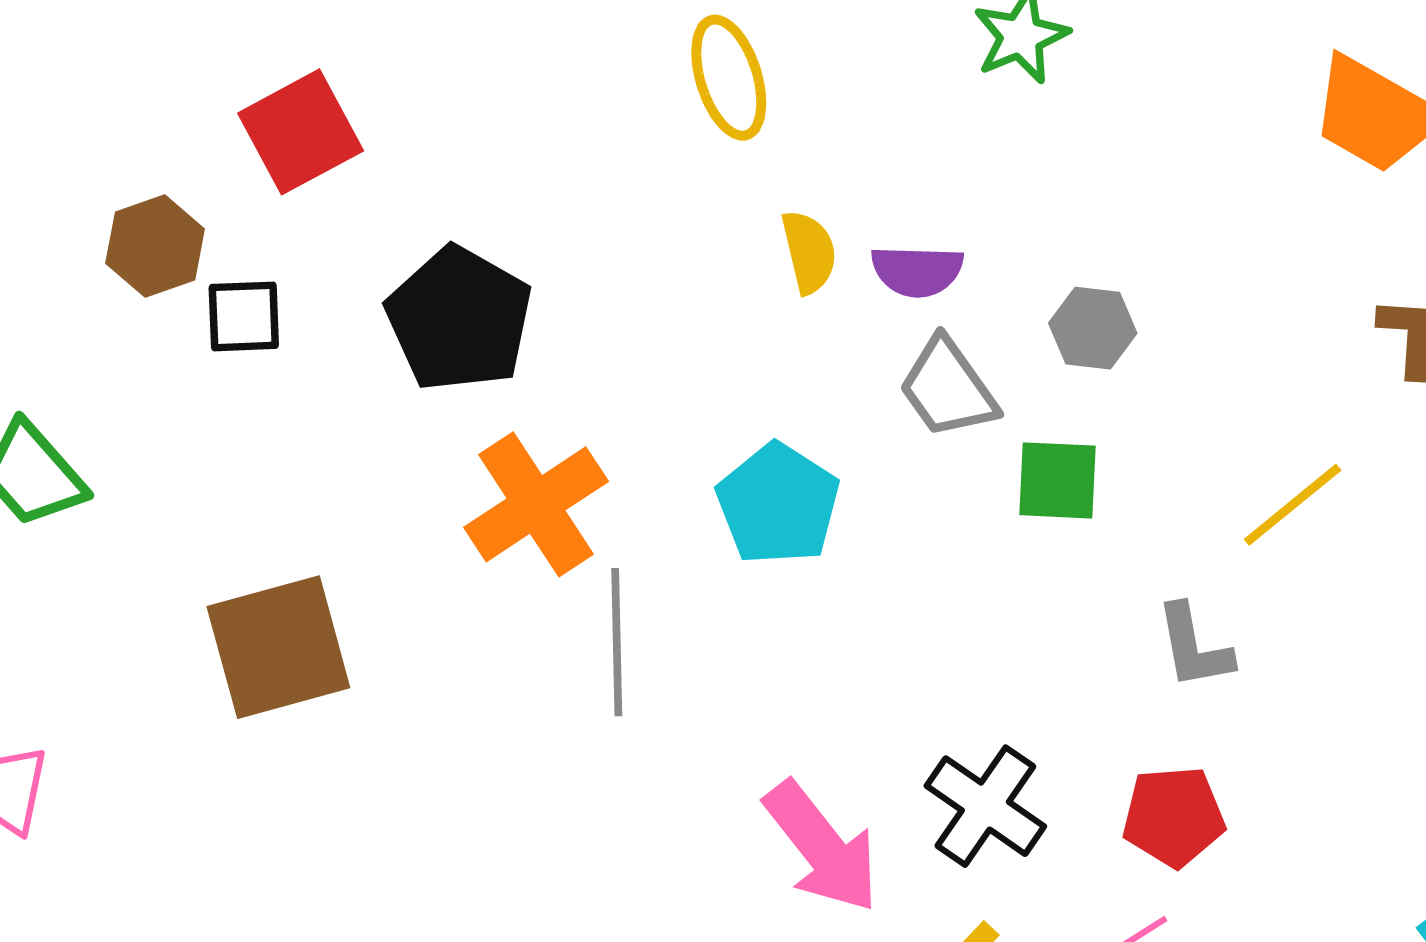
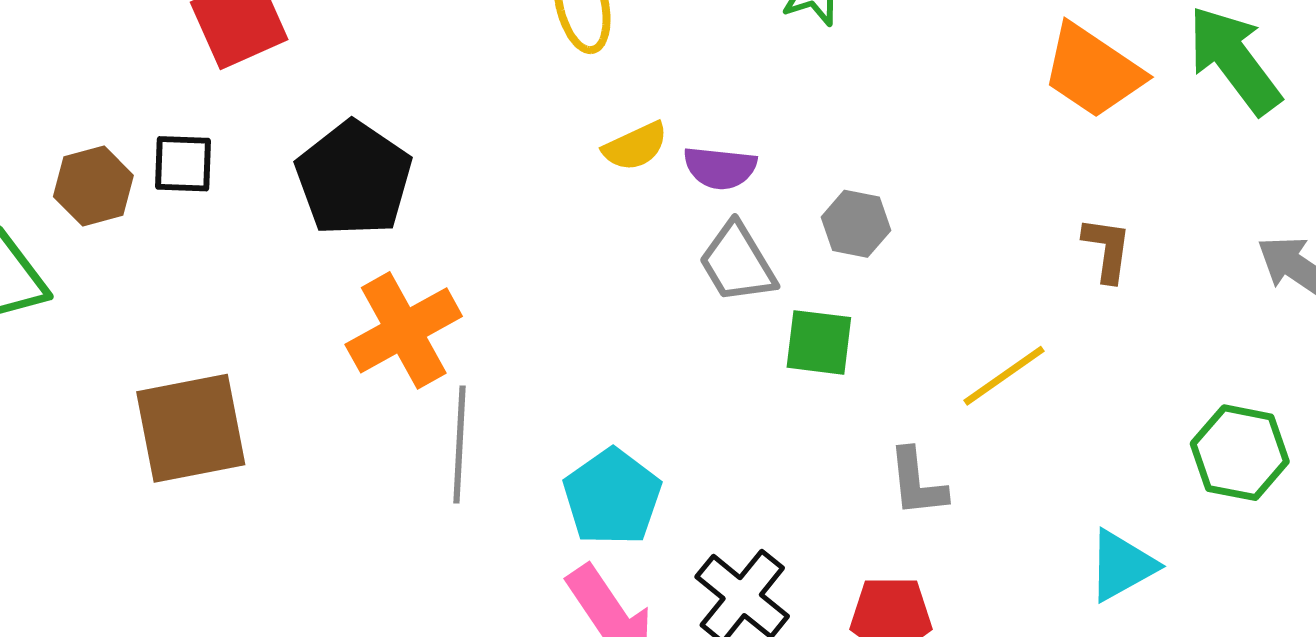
brown hexagon: (155, 246) -> (93, 186), moved
yellow semicircle: (809, 252) -> (635, 146), turned 74
cyan pentagon: (778, 504) -> (612, 497), moved

